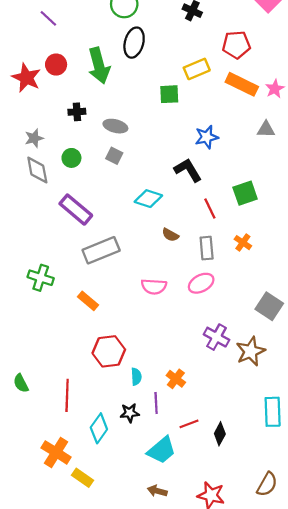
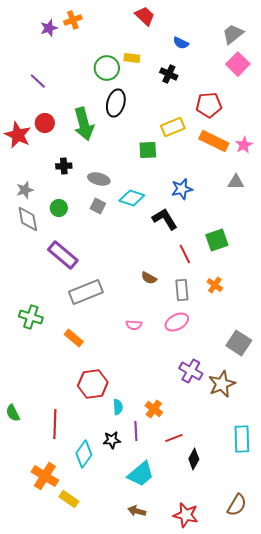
cyan diamond: (148, 199) -> (132, 198), moved
pink semicircle: (154, 287) -> (134, 325), size x0.7
red line: (189, 424) -> (174, 438), moved

